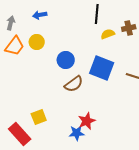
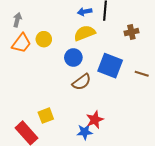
blue arrow: (40, 15) -> (85, 12), moved
brown cross: (129, 28) -> (131, 32), moved
yellow semicircle: (108, 34) -> (85, 33), moved, size x1.5

